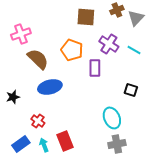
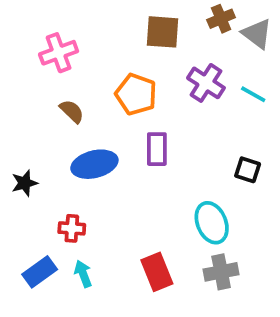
gray triangle: (136, 18) -> (257, 34), turned -36
pink cross: (21, 34) -> (59, 53), moved
brown semicircle: (38, 59) -> (72, 111), size x0.6
purple rectangle: (95, 68) -> (157, 149), moved
red cross: (38, 121) -> (72, 228), turned -32
red rectangle: (65, 141) -> (157, 272), moved

